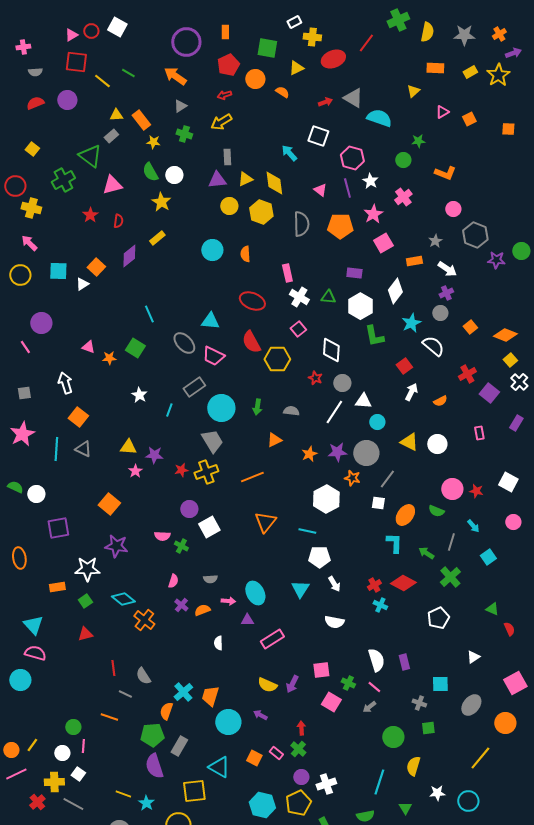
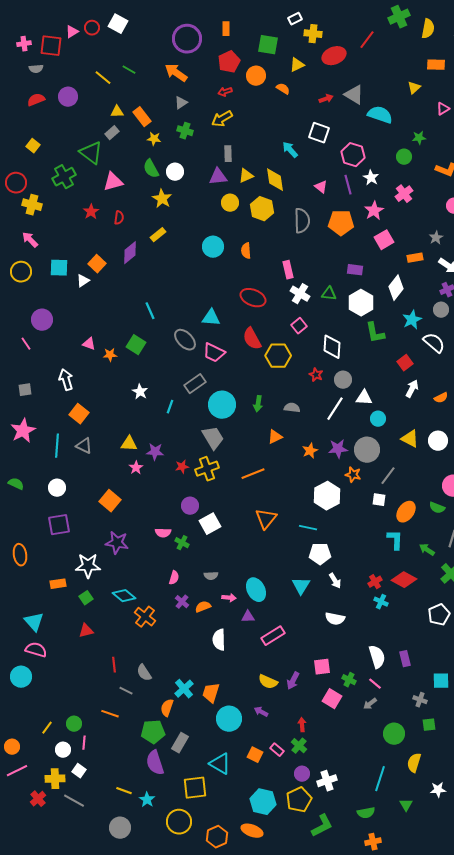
red square: (76, 62) -> (51, 46), moved
white circle: (36, 494) -> (57, 488), moved
white semicircle: (218, 643) -> (219, 640), size x1.5
yellow line: (32, 745) -> (47, 728), moved

